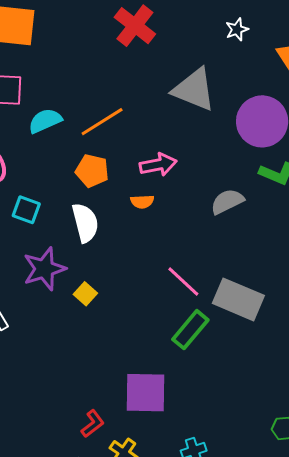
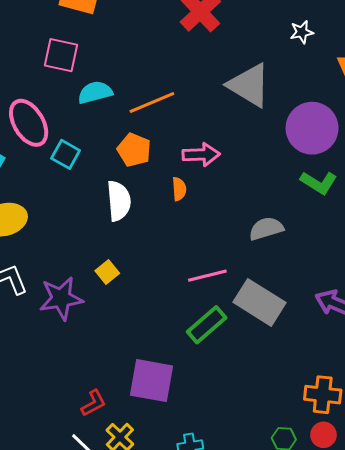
gray semicircle: (227, 201) -> (266, 229), moved
orange semicircle: (142, 202) -> (179, 189), turned -100
cyan square: (26, 210) -> (66, 154), moved
purple star: (44, 269) -> (61, 298), moved
pink line: (183, 282) -> (207, 276), turned -66

